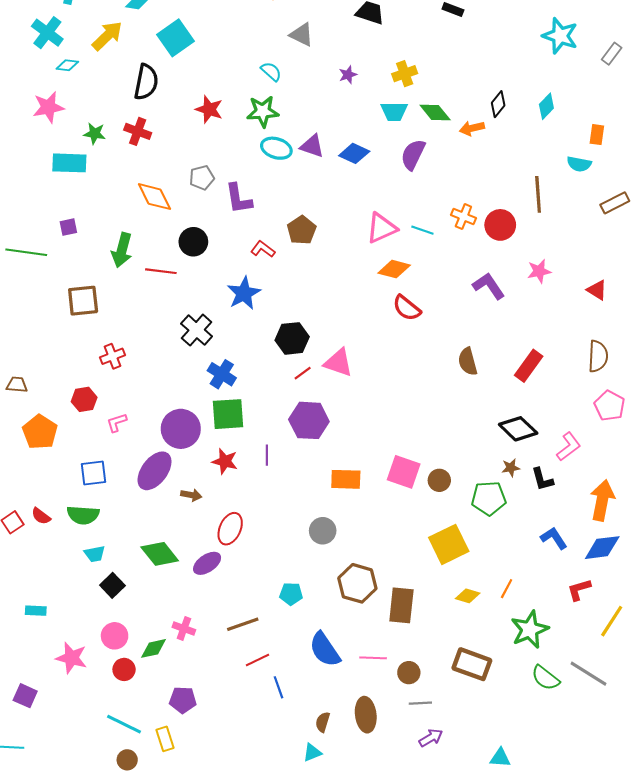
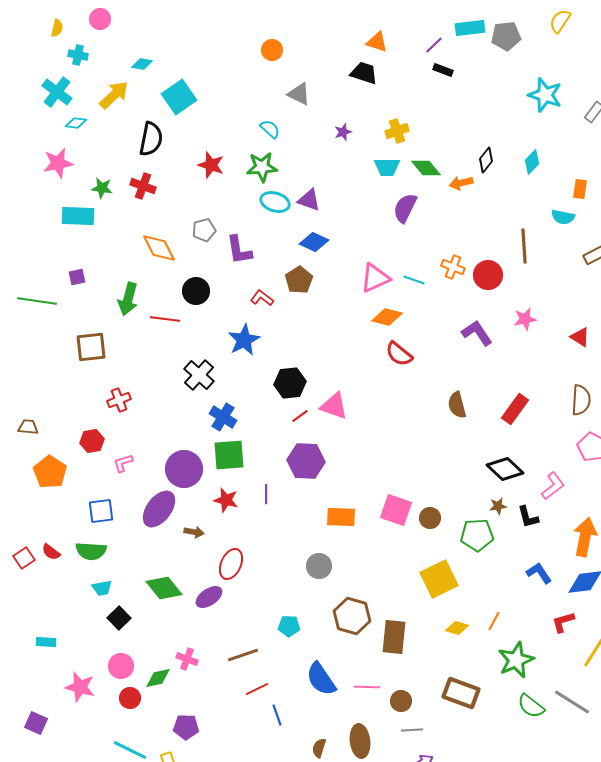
blue diamond: (354, 153) -> (314, 242), moved

